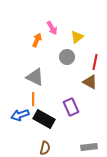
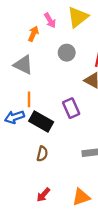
yellow triangle: (77, 37) -> (78, 17), moved, size x1.5
gray triangle: (35, 77) -> (23, 65), moved

